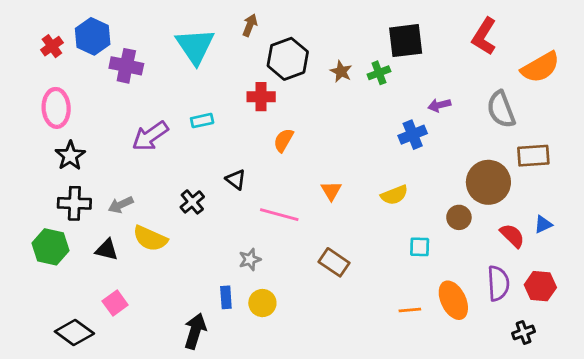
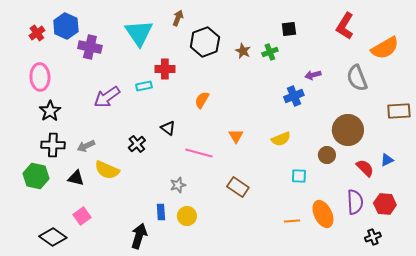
black square: (406, 41) -> (289, 29), size x0.6
red cross: (261, 97) -> (165, 69), moved
brown rectangle: (533, 156) -> (399, 111), moved

